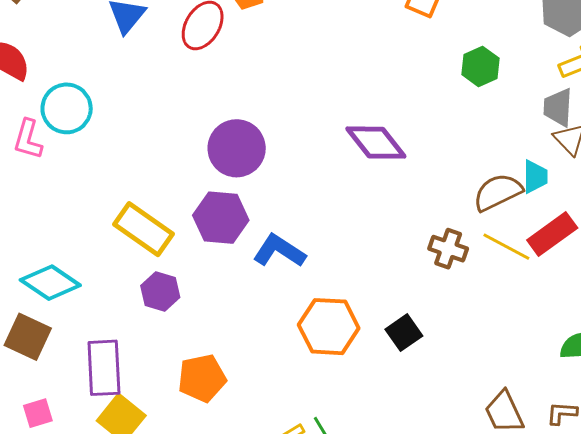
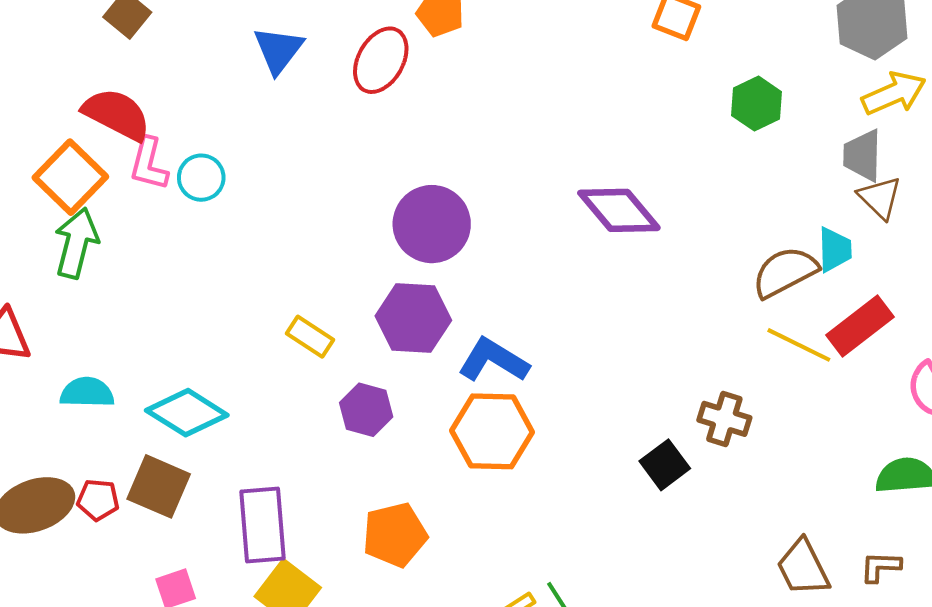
cyan circle: (67, 108) -> (201, 178), size x0.7
pink L-shape: (28, 139) -> (149, 164), moved
yellow rectangle: (144, 229) -> (310, 337), size x0.6
brown cross: (448, 249) -> (724, 419), moved
purple hexagon: (160, 292) -> (366, 410), moved
orange hexagon: (329, 327) -> (492, 431), moved

